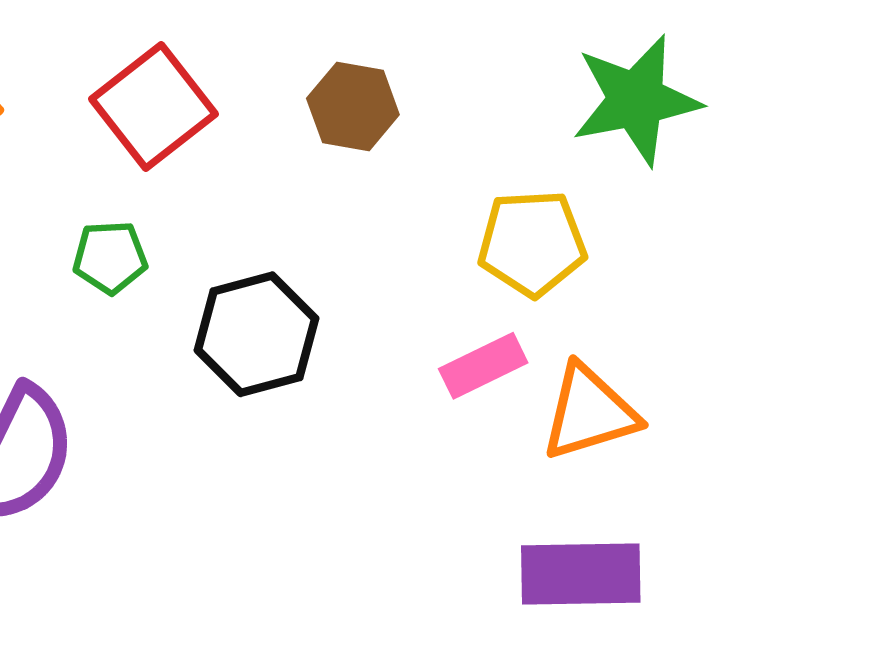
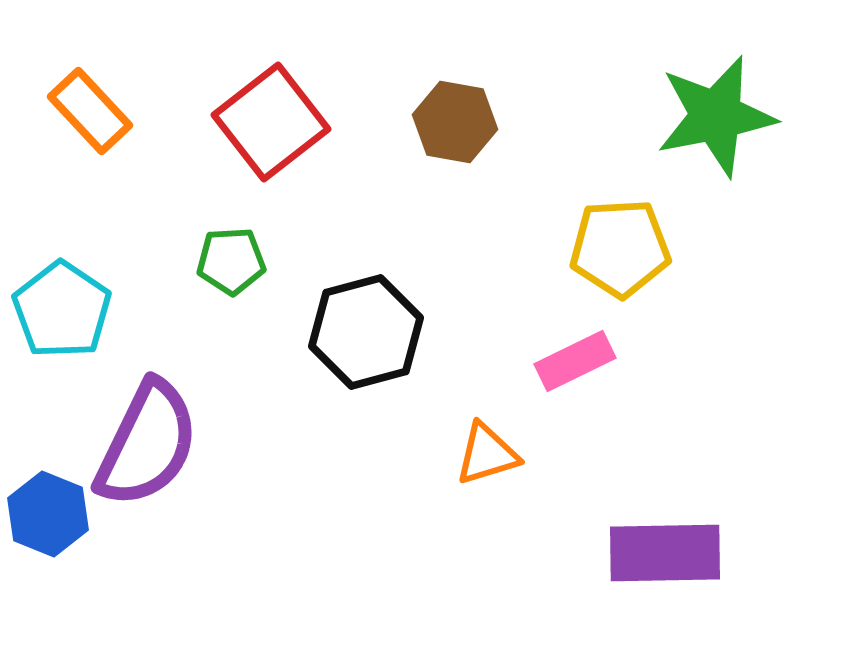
orange triangle: (589, 412) -> (487, 454), moved, size x0.7

